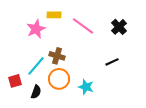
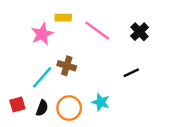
orange circle: (59, 79) -> (69, 108), moved
red square: (15, 81) -> (17, 104), moved

